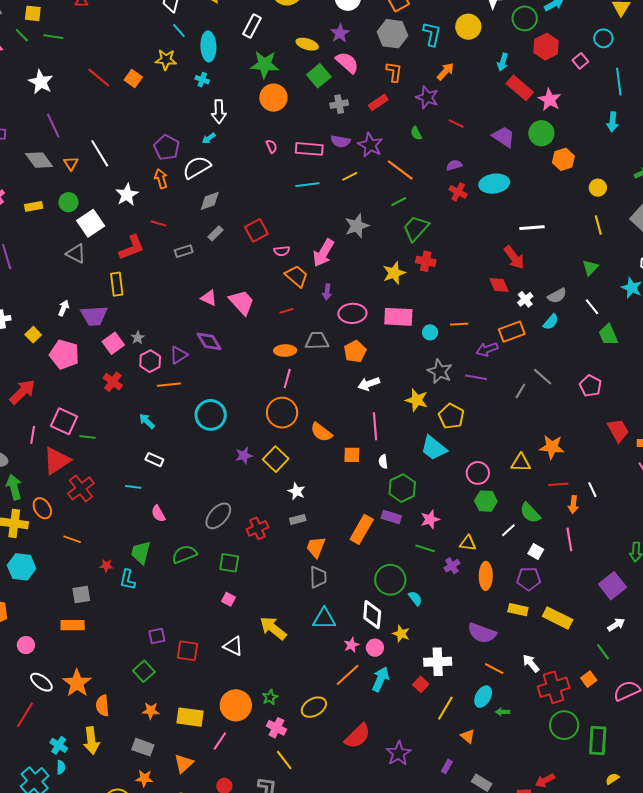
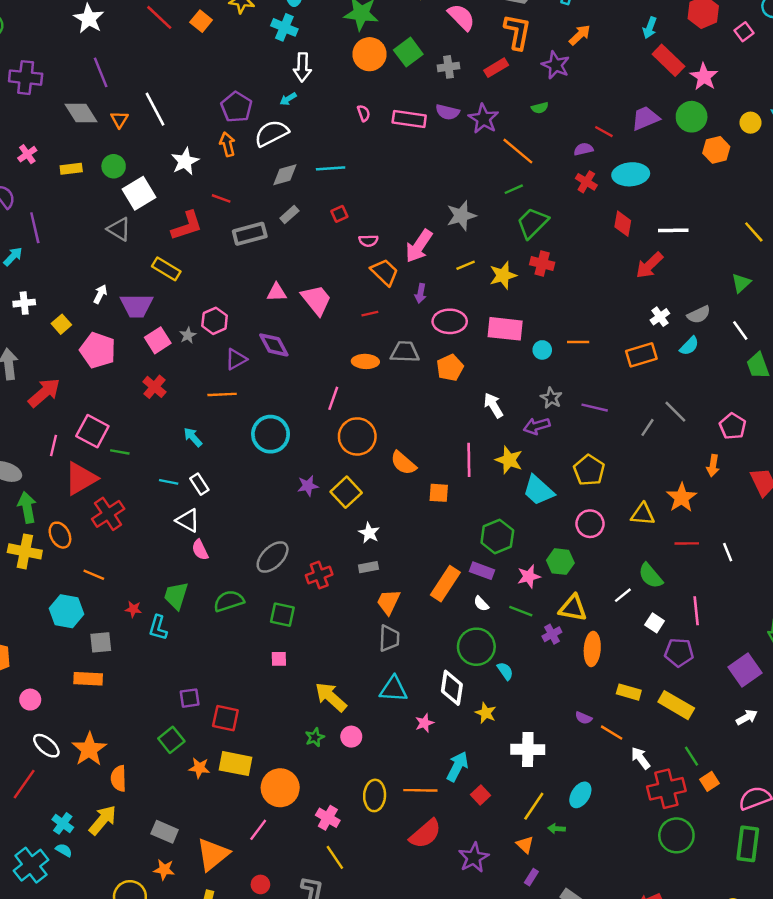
orange L-shape: (394, 72) -> (517, 32), size x1.4
green square: (319, 76) -> (408, 52), moved
cyan cross: (202, 80) -> (284, 27), size x1.5
red line: (456, 123) -> (604, 132), moved
green semicircle: (416, 133) -> (540, 108), turned -80
purple trapezoid: (504, 137) -> (645, 118), turned -60
yellow line: (350, 176) -> (466, 265), moved
cyan line: (307, 185) -> (331, 168), moved
yellow circle: (598, 188) -> (750, 123), moved
yellow line: (598, 225) -> (754, 232), turned -30
red square: (256, 230) -> (339, 214), size x0.6
gray rectangle: (184, 251) -> (250, 234), size x1.5
red arrow: (514, 257) -> (649, 265), turned 80
yellow rectangle: (117, 284) -> (166, 269), turned -55
red diamond: (499, 285) -> (623, 224), moved, turned 30
pink triangle: (209, 298) -> (277, 292), turned -30
purple arrow: (487, 349) -> (537, 426), moved
pink hexagon: (150, 361) -> (215, 321), moved
gray star: (440, 371) -> (551, 398), size x0.7
pink line: (287, 379) -> (333, 398), moved
white arrow: (369, 384) -> (493, 405), moved, turned 75
yellow star: (417, 400) -> (509, 460), moved
yellow pentagon: (451, 416) -> (589, 470), moved
orange star: (552, 447) -> (682, 498), turned 30
white rectangle: (154, 460) -> (199, 484), turned 30
white semicircle: (383, 462) -> (481, 604), moved, turned -40
cyan line: (133, 487) -> (169, 482), moved
green hexagon: (486, 501) -> (560, 562), moved
orange arrow: (573, 505) -> (713, 466), moved
yellow triangle: (468, 543) -> (573, 608), size x1.4
cyan hexagon: (22, 567) -> (66, 611), moved
purple pentagon: (529, 579) -> (679, 652), moved
pink square: (228, 599) -> (279, 659), turned -32
purple semicircle: (482, 633) -> (584, 718), size x0.5
white triangle: (233, 646) -> (188, 520), moved
pink circle: (375, 648) -> (351, 737), moved
green line: (603, 652) -> (692, 756), moved
orange line: (494, 669) -> (612, 733), moved
orange line: (348, 675) -> (420, 790), moved, turned 40
red square: (421, 684) -> (481, 795), moved
green star: (270, 697) -> (315, 737), moved
yellow ellipse: (314, 707) -> (375, 795), turned -60
orange star: (151, 711) -> (199, 768), moved
green arrow: (503, 712) -> (556, 829), moved
yellow rectangle: (190, 717) -> (235, 764), moved
orange triangle: (468, 736) -> (525, 845), moved
green rectangle: (598, 740) -> (748, 844), moved
yellow arrow: (91, 741) -> (103, 820), turned -136
orange triangle: (184, 763) -> (213, 854), size x1.4
cyan semicircle: (61, 767) -> (64, 850), turned -64

